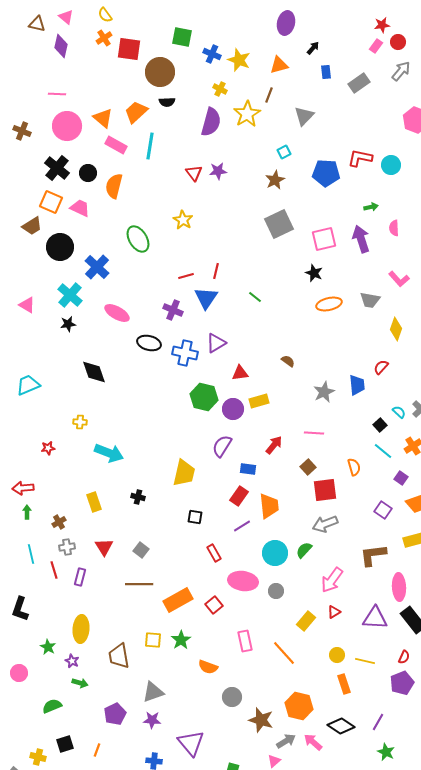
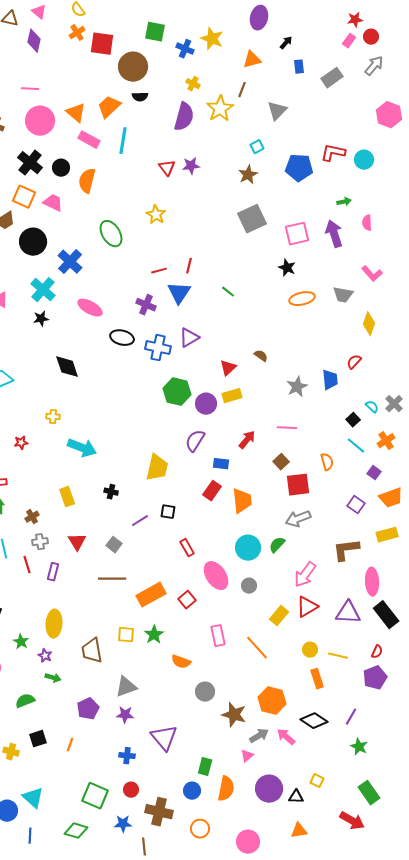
yellow star: (239, 60) -> (212, 39), moved
red triangle: (240, 373) -> (228, 368), moved, turned -36
purple line: (242, 526) -> (140, 521), moved
pink ellipse: (243, 581) -> (216, 576), turned 48
red triangle: (334, 612) -> (307, 607), size x1.6

